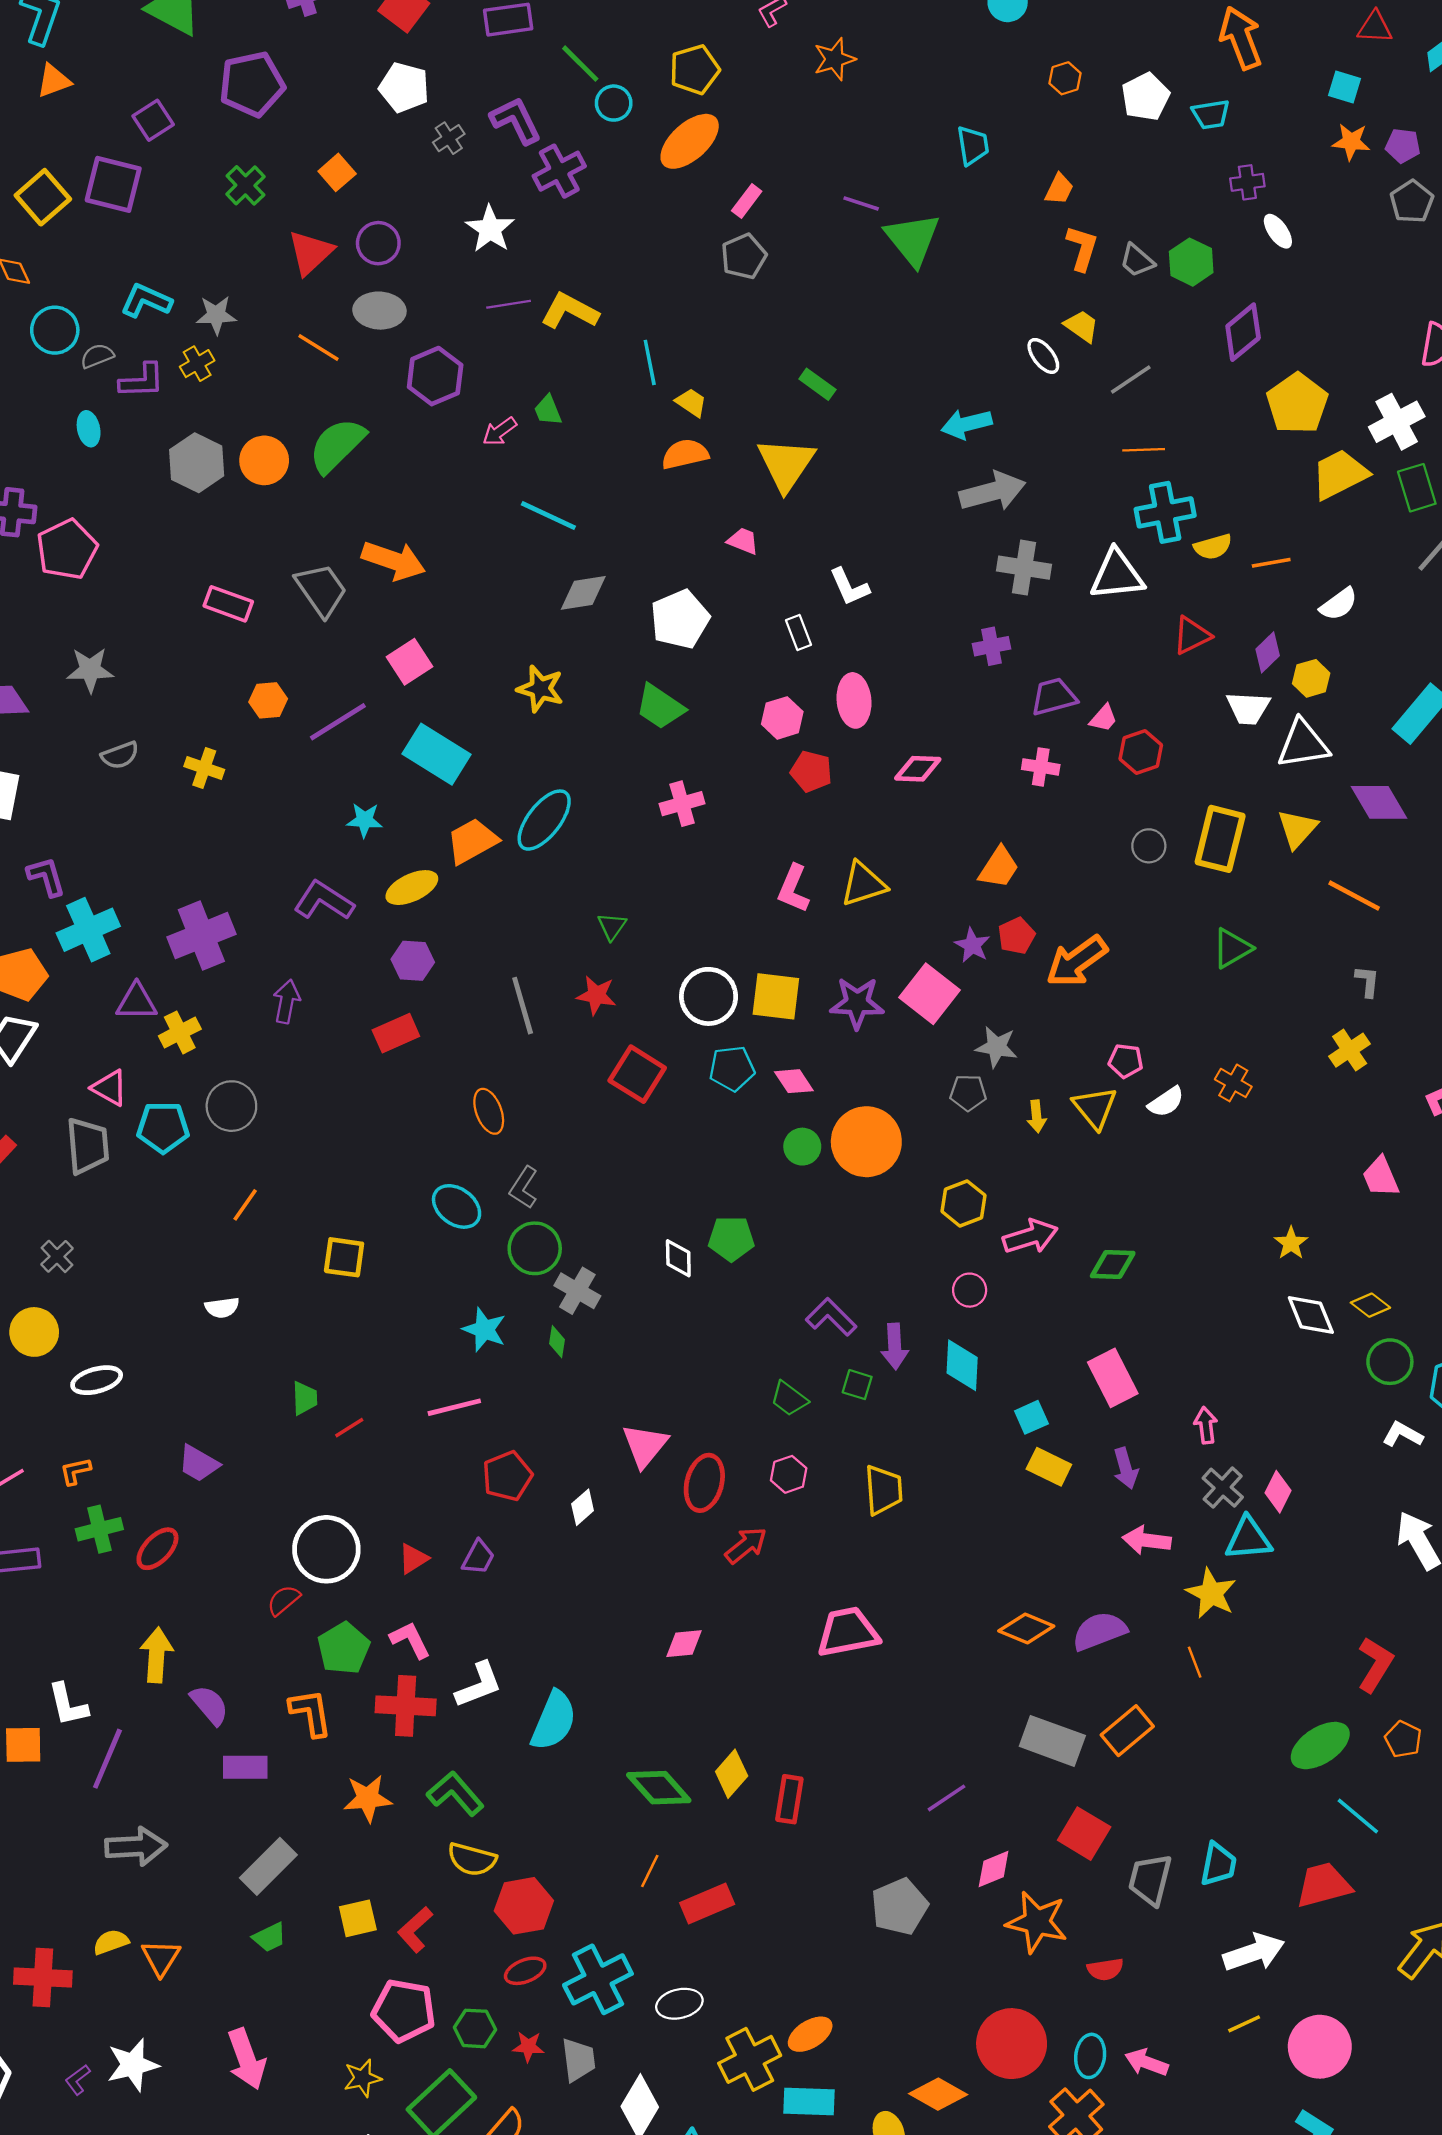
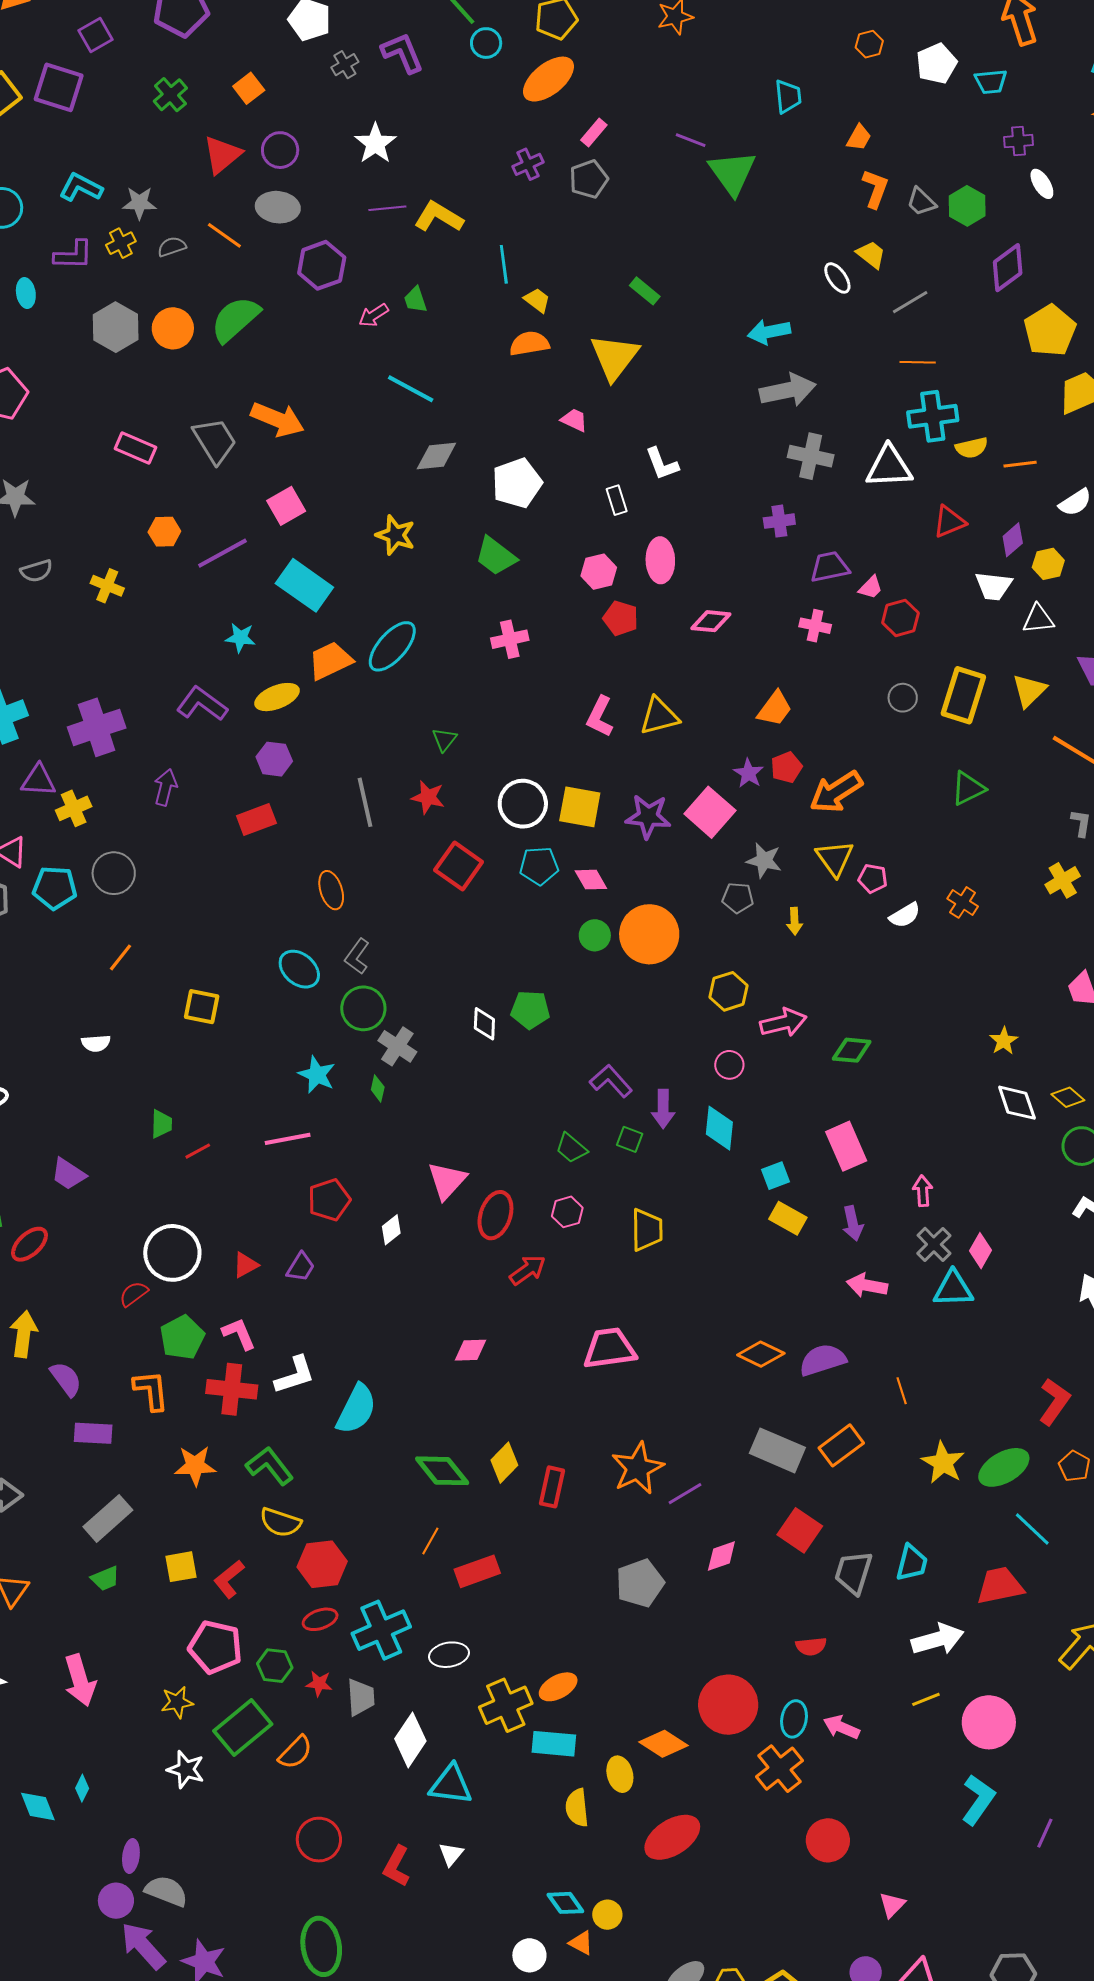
purple cross: (559, 171) -> (528, 164), moved, size x0.7
gray semicircle: (97, 356) -> (172, 247), moved
white triangle: (1303, 744) -> (1038, 619), size x0.7
yellow triangle: (1095, 1108) -> (835, 858), moved
yellow star: (1211, 1593) -> (943, 1463), moved
orange star: (1037, 1922) -> (638, 1468), moved, turned 30

